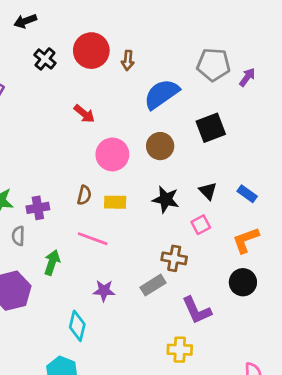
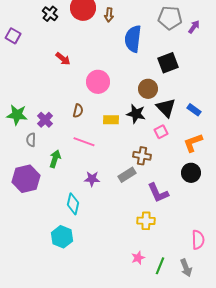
blue semicircle: (162, 94) -> (133, 39), turned -48
red arrow: (84, 114) -> (63, 59), moved
brown circle: (160, 146) -> (148, 89), moved
black triangle: (208, 191) -> (166, 108), size x1.5
yellow rectangle: (115, 202) -> (111, 120), moved
purple cross: (38, 208) -> (45, 120), turned -35

